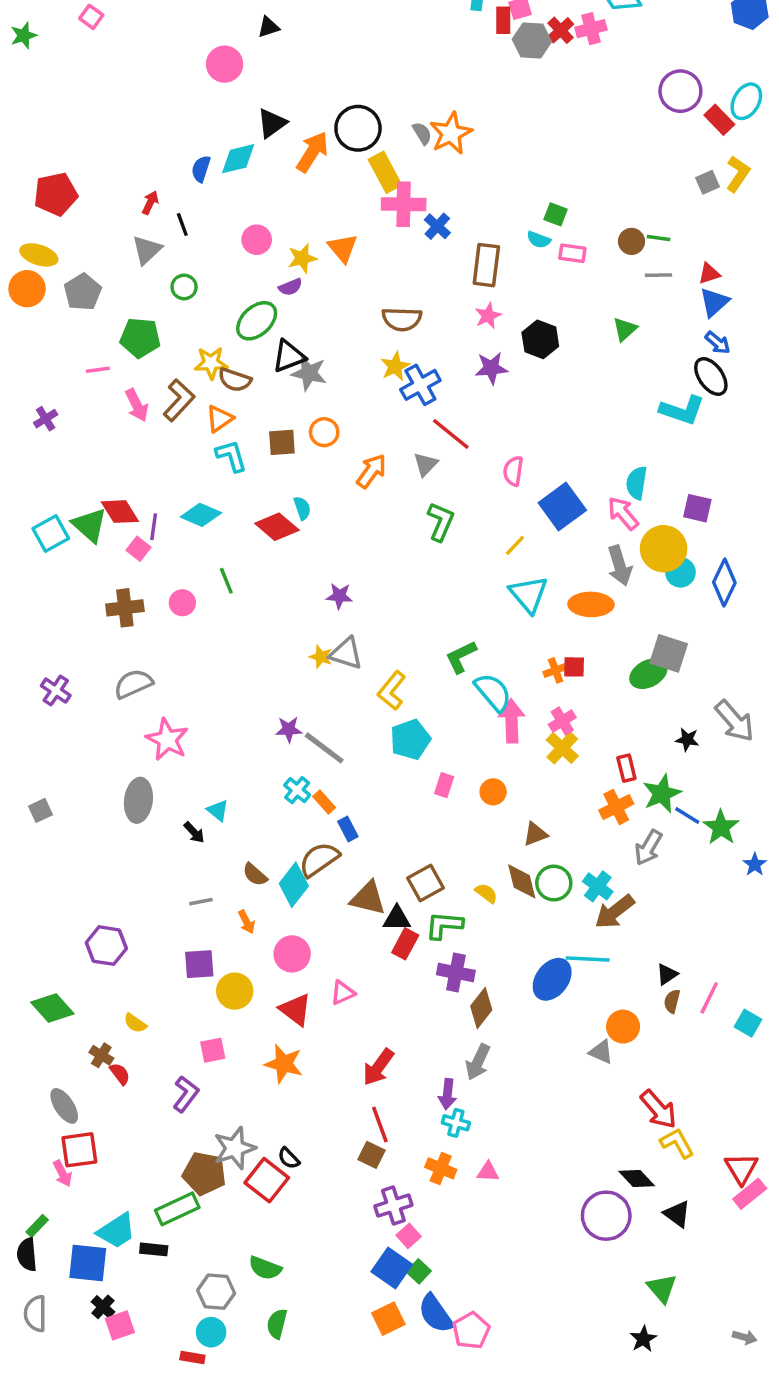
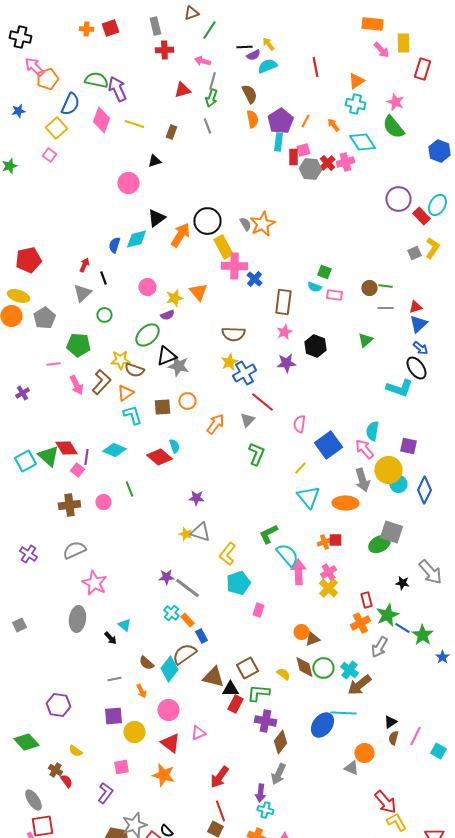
orange circle: (493, 792) -> (301, 632), moved

